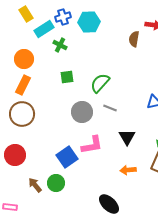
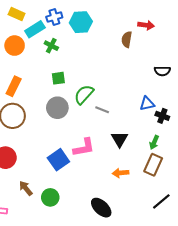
yellow rectangle: (26, 14) -> (17, 14), turned -35
orange circle: (24, 59) -> (15, 46), moved
green semicircle: (100, 83) -> (84, 94), moved
gray circle: (82, 112) -> (57, 108), moved
green circle: (56, 183) -> (50, 197), moved

